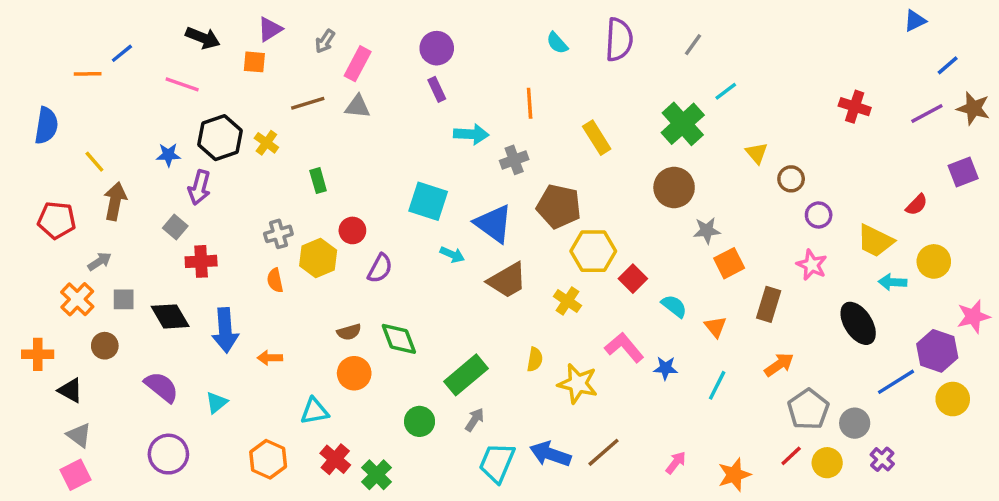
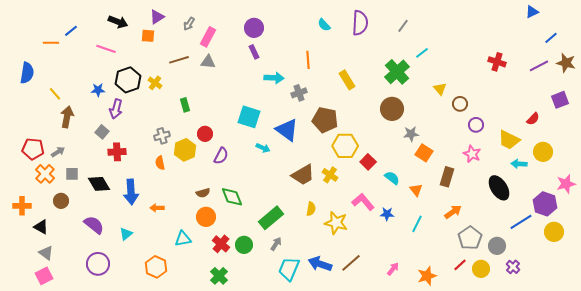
red pentagon: (57, 220) -> (33, 149), moved
orange square: (729, 263) -> (424, 153), turned -30
brown trapezoid: (507, 280) -> (303, 175), moved
red cross: (335, 459) -> (221, 244), moved

